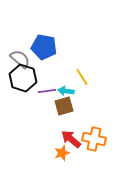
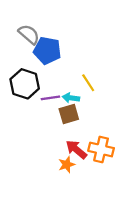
gray semicircle: (20, 59) -> (29, 34), moved

